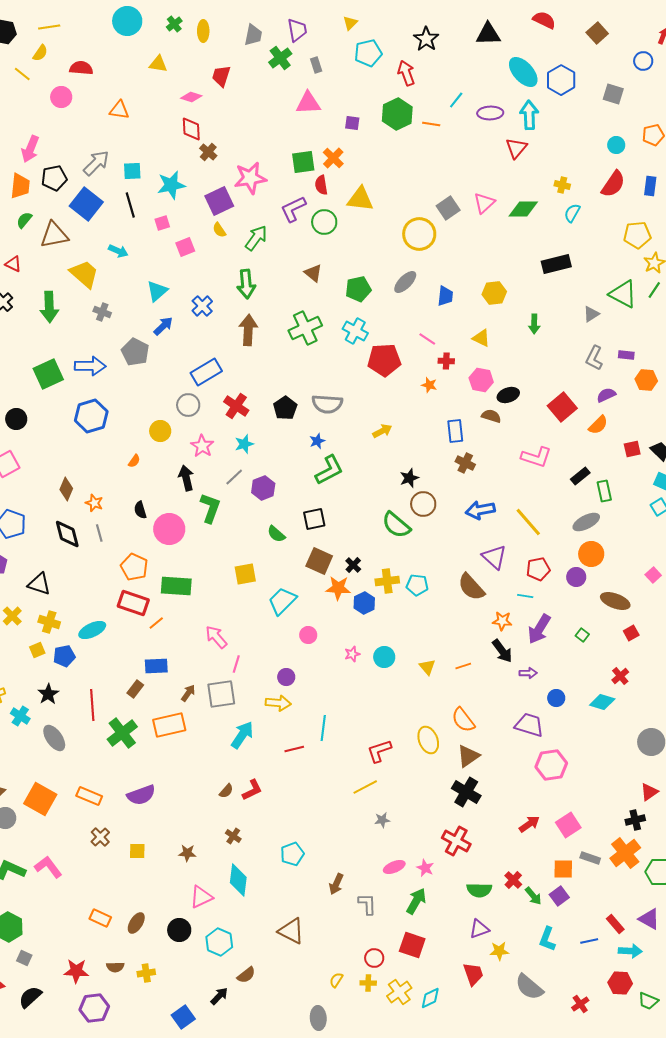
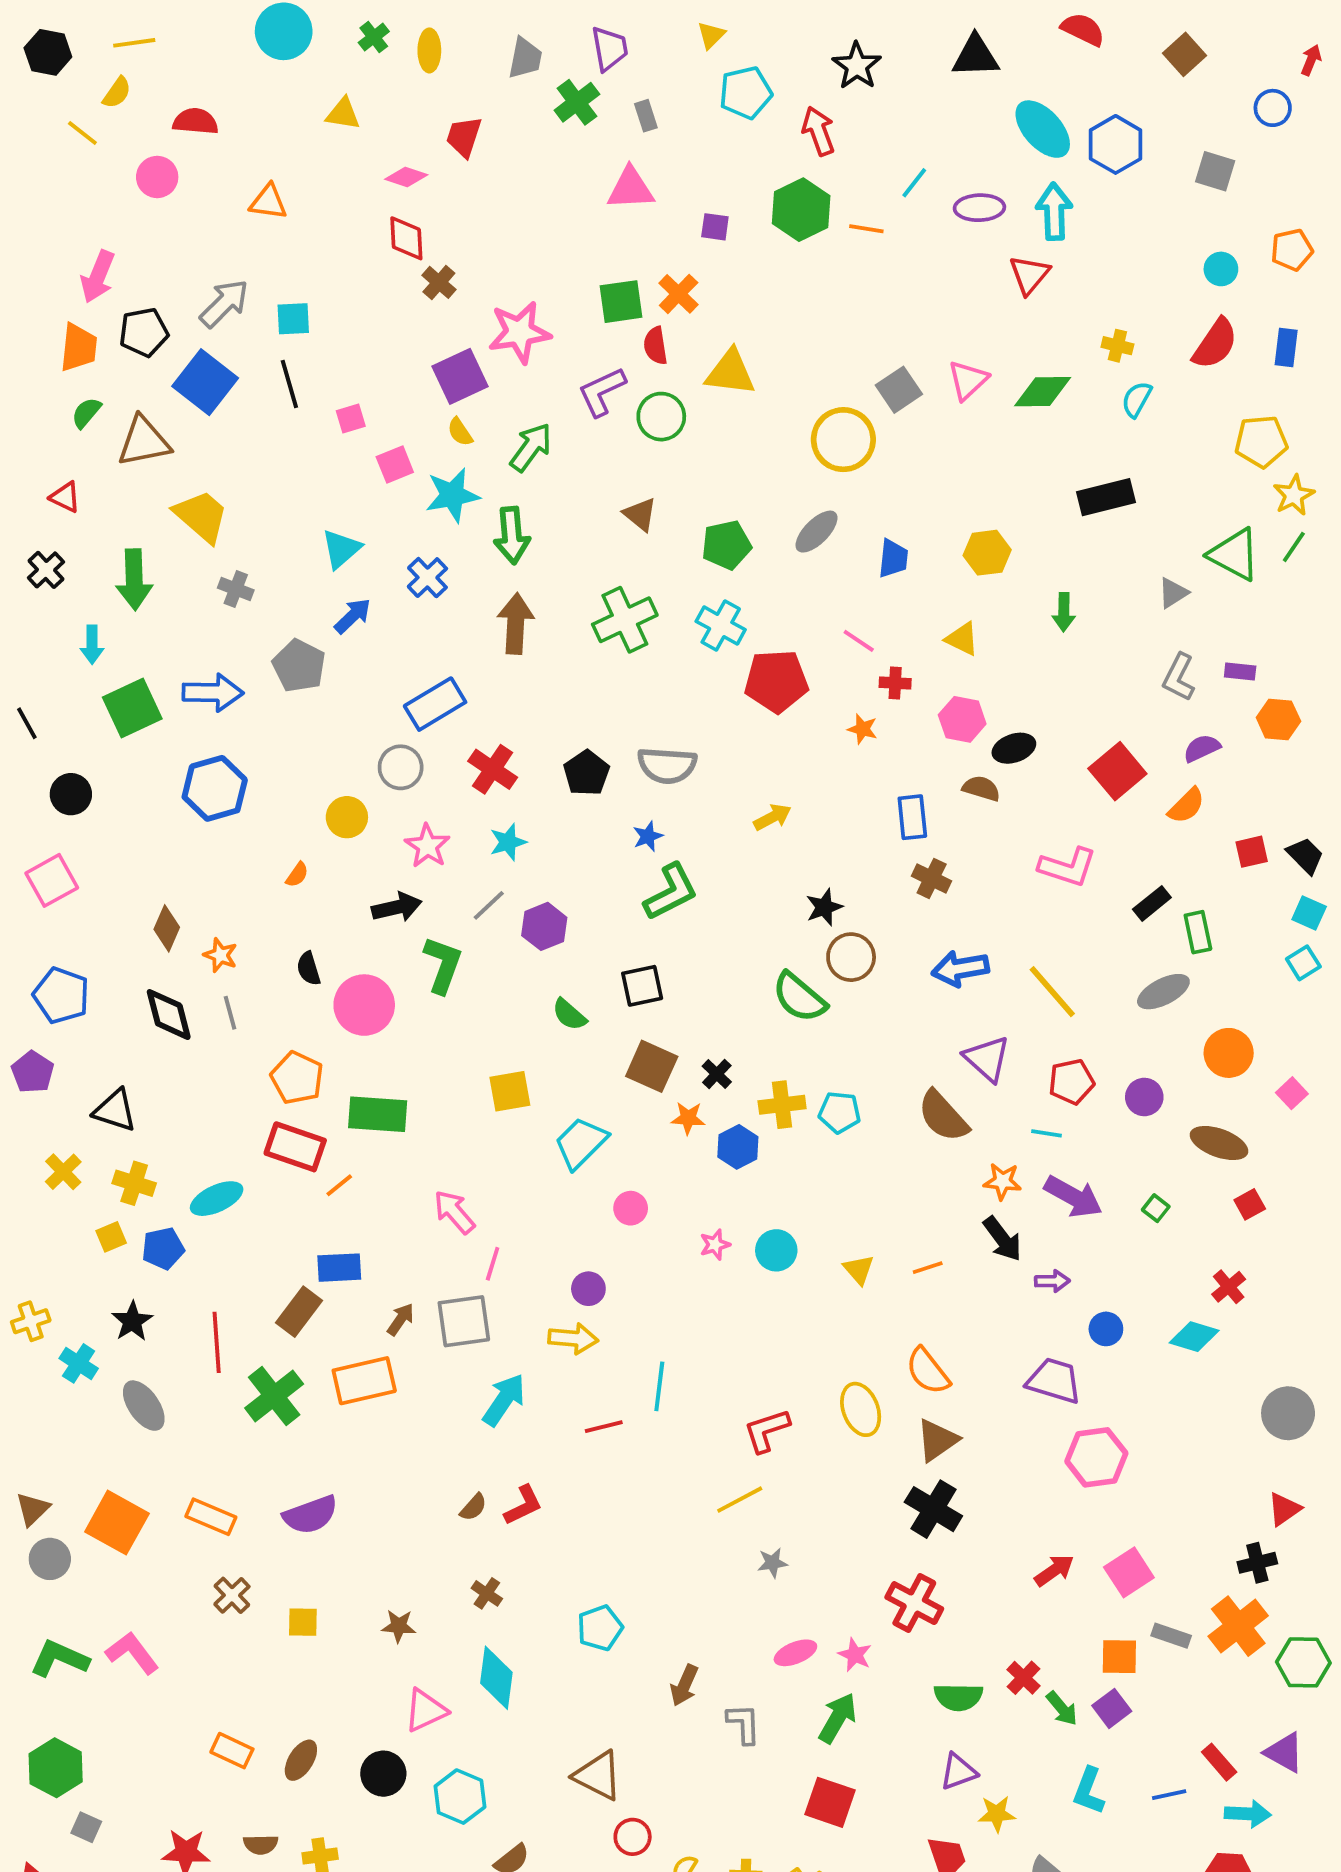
cyan star: (171, 185) -> (452, 495), moved
cyan arrow: (118, 251) -> (92, 645), moved, turned 66
black arrow: (186, 478) -> (397, 907), turned 90
orange circle: (591, 554) -> (1229, 1053), moved
orange star: (338, 588) -> (688, 1118), size x0.7
purple arrow: (539, 629) -> (1073, 1197), turned -92
brown rectangle: (135, 689) -> (299, 1312), size x1.4
red circle: (374, 958) -> (633, 1837), moved

